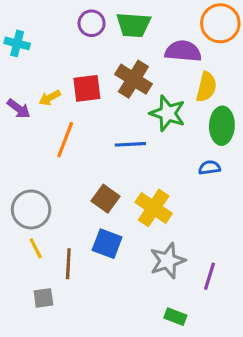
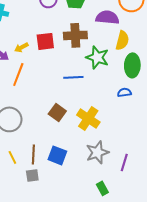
brown cross: (133, 79) -> (75, 35), turned -35
orange line: (65, 140) -> (18, 74), moved
blue square: (107, 244) -> (57, 155), moved
yellow line: (36, 248) -> (12, 157), moved
gray square: (43, 298) -> (32, 175), moved
green rectangle: (175, 317) -> (102, 188), turned 40

